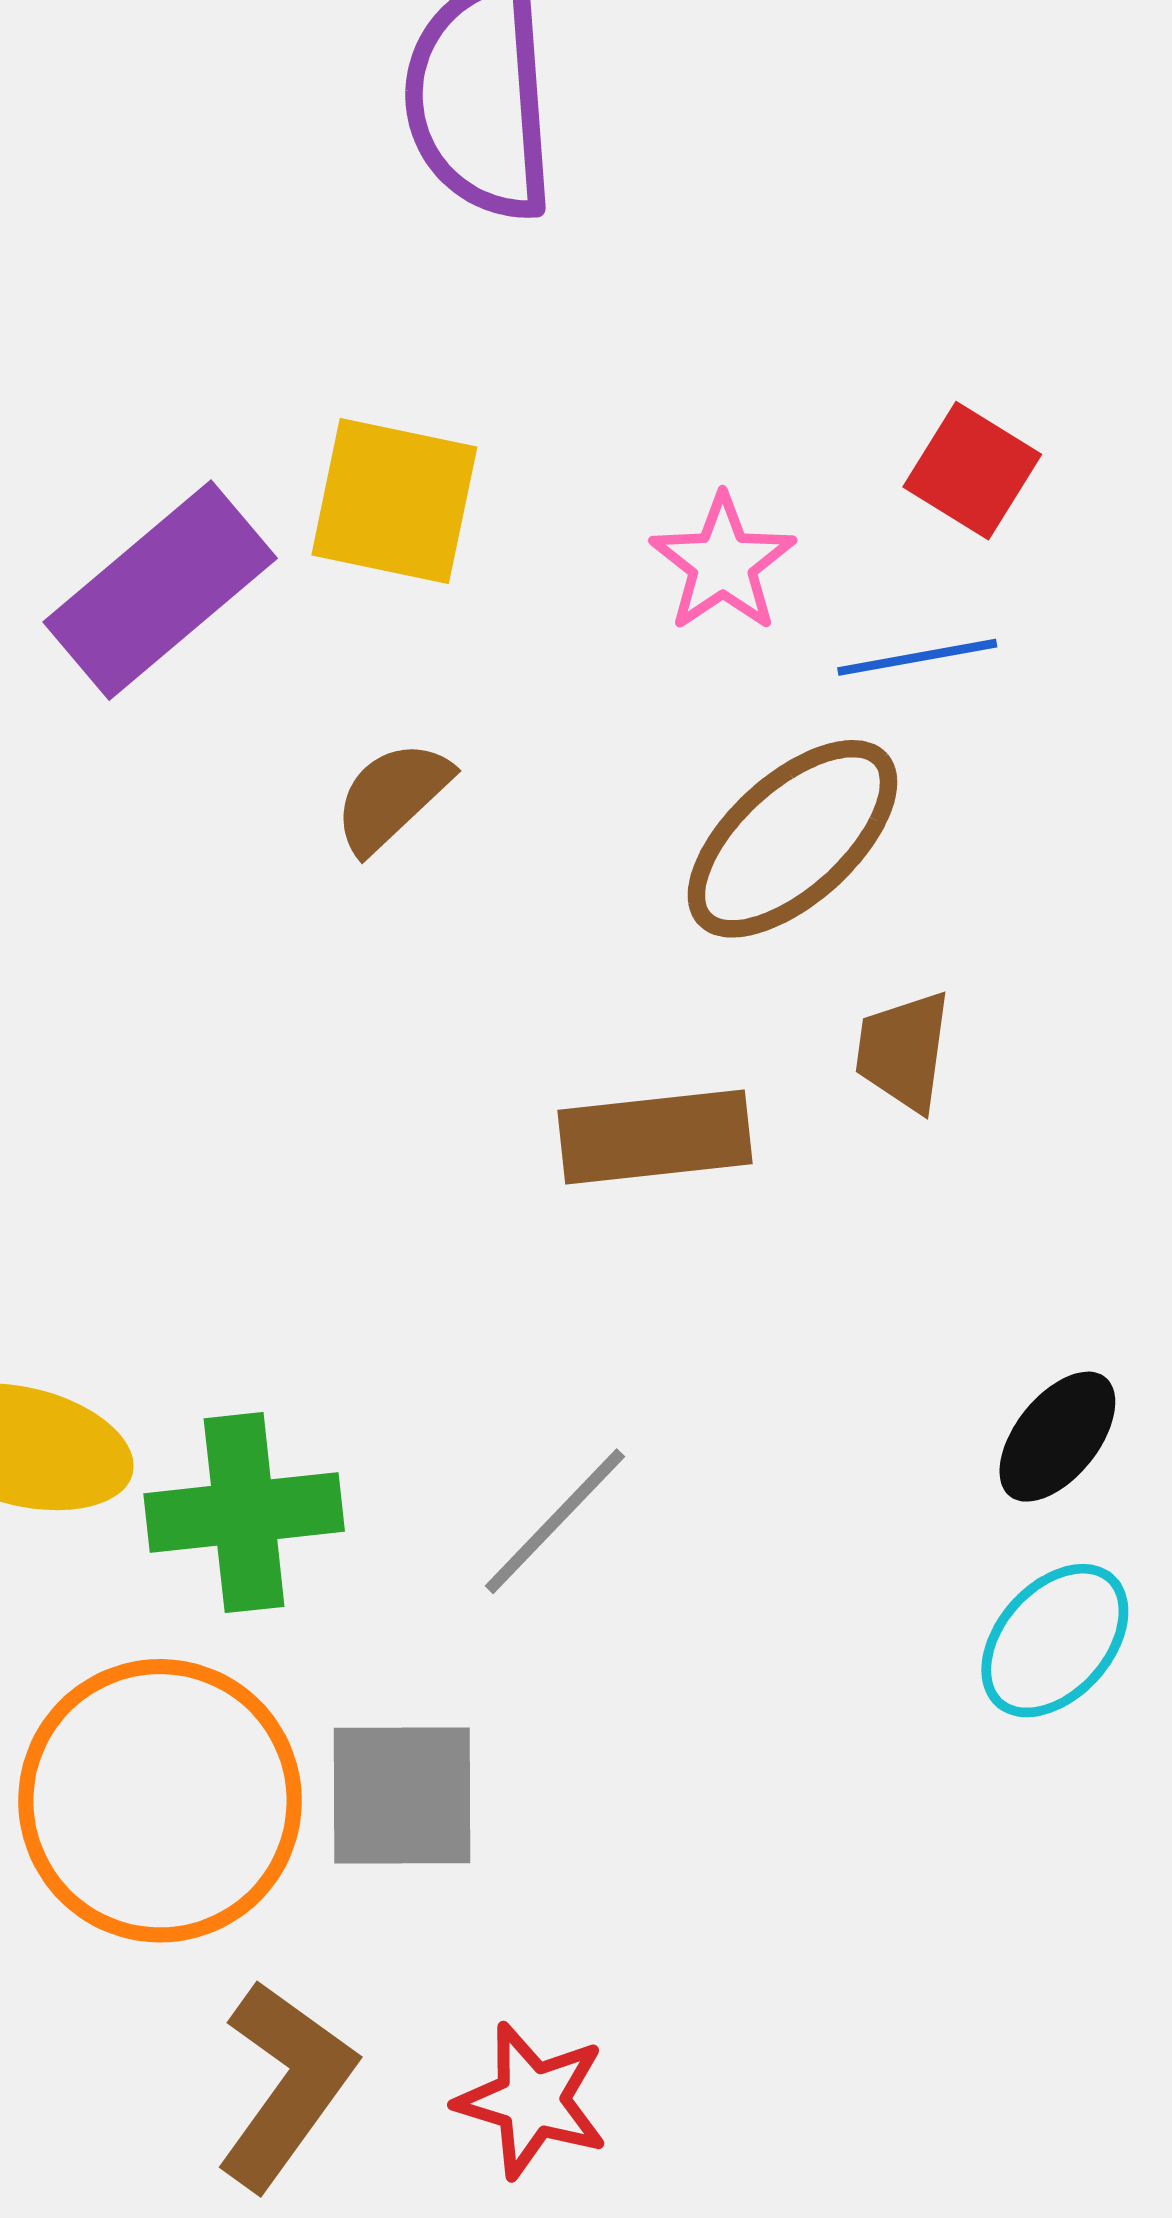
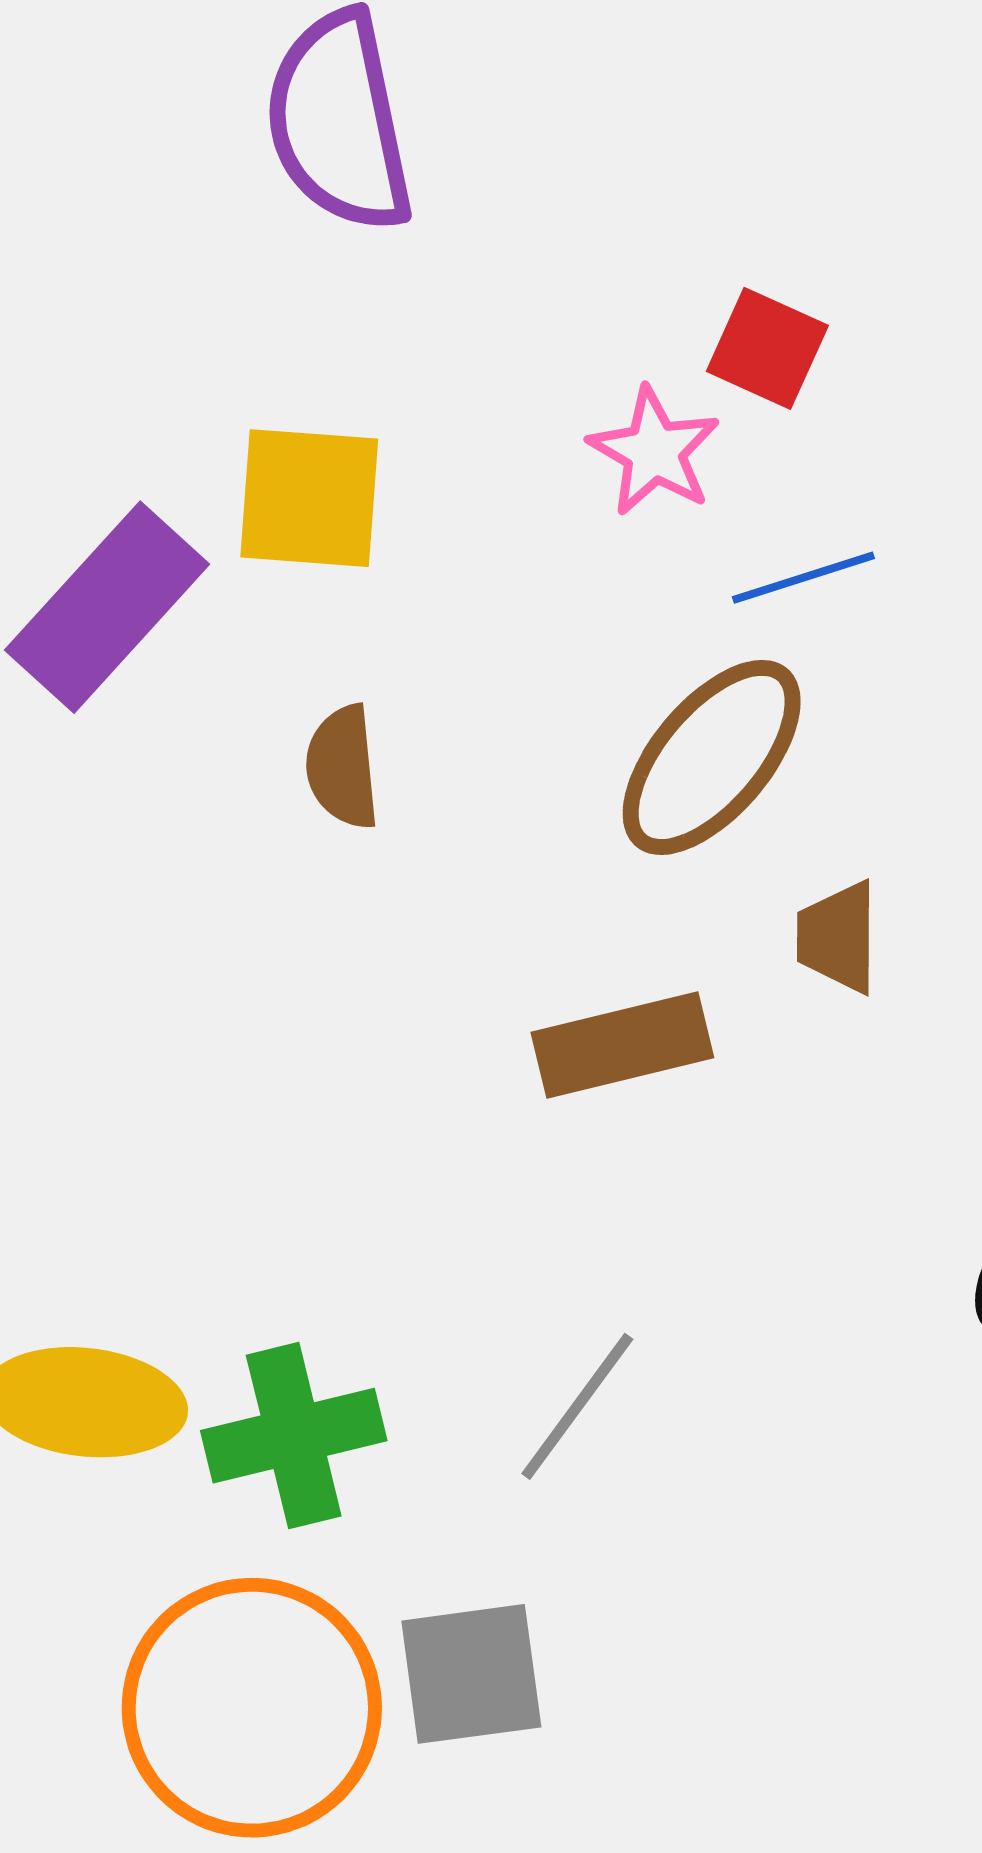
red square: (972, 471) -> (767, 348), moved
pink star: (723, 563) -> (654, 451), moved
brown semicircle: (392, 797) -> (343, 767), turned -45

